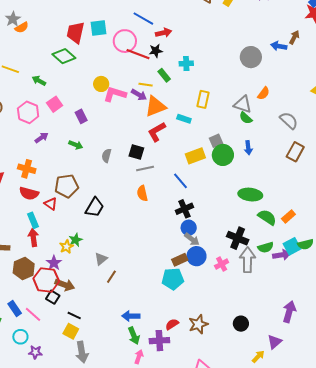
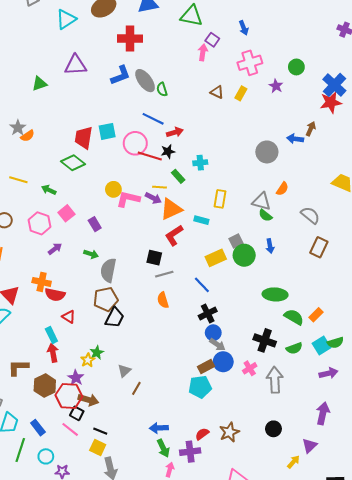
gray semicircle: (107, 156) -> (108, 270), moved, size x1.6
brown pentagon: (67, 186) -> (106, 299), moved
red semicircle: (29, 193) -> (55, 295), moved
purple arrow: (282, 255) -> (328, 373), moved
gray arrow: (248, 260) -> (275, 380), moved
pink line: (33, 314) -> (70, 429), moved

